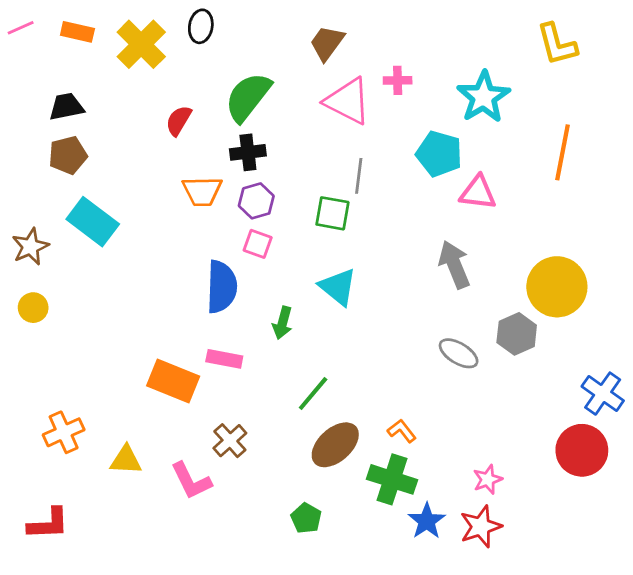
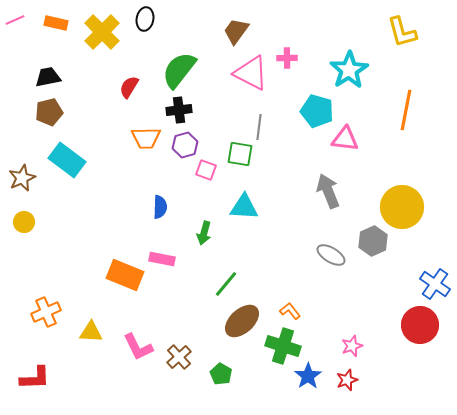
pink square: (258, 244) -> (206, 170), moved
blue semicircle: (222, 287) -> (160, 207), size x0.6
cyan triangle: (338, 287) -> (244, 207), turned -36
brown cross: (230, 441) -> (179, 357), moved
red star: (481, 527) -> (347, 380), size x0.7

